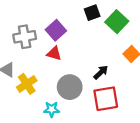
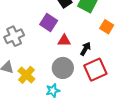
purple square: (56, 30) -> (49, 22), moved
red triangle: (54, 53) -> (64, 41), moved

